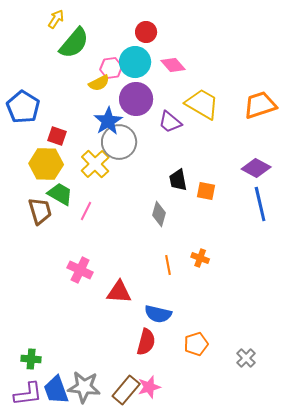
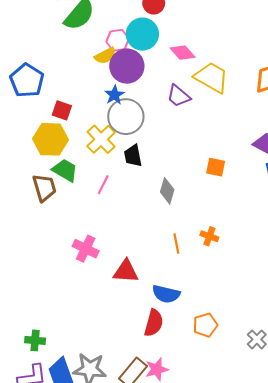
pink diamond: (173, 65) -> (183, 53), moved
purple circle: (136, 99) -> (127, 66), moved
blue star: (108, 121) -> (115, 95), size x0.7
black trapezoid: (178, 180) -> (133, 156), moved
pink line: (86, 211) -> (103, 185), moved

